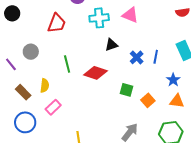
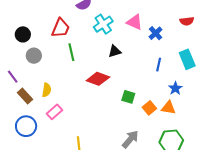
black circle: (12, 13) -> (23, 34), moved
cyan cross: (99, 18) -> (103, 24), turned -30
blue cross: (137, 57) -> (156, 33), moved
purple line: (11, 64) -> (13, 77), moved
green line: (67, 64) -> (71, 52), moved
orange triangle: (177, 101) -> (168, 108), moved

